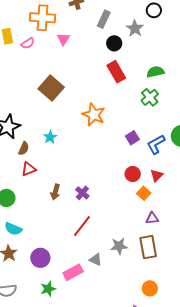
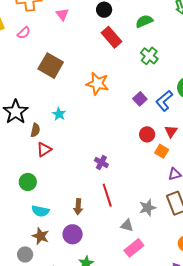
pink triangle: (63, 39) -> (62, 14), moved
pink semicircle: (28, 43) -> (24, 33), moved
green semicircle: (155, 72) -> (144, 21), moved
brown arrow: (55, 192) -> (78, 207), moved
red line: (82, 226) -> (107, 195), turned -45
pink rectangle: (73, 272) -> (134, 248), moved

